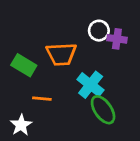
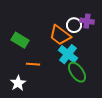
white circle: (99, 31) -> (74, 25), moved
orange trapezoid: (61, 54) -> (60, 35), moved, turned 40

